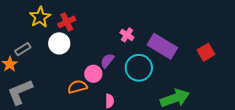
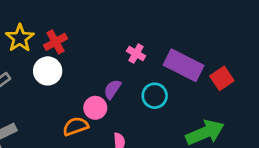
red square: (206, 52) -> (222, 78), moved
cyan circle: (139, 68) -> (155, 96), size x0.7

